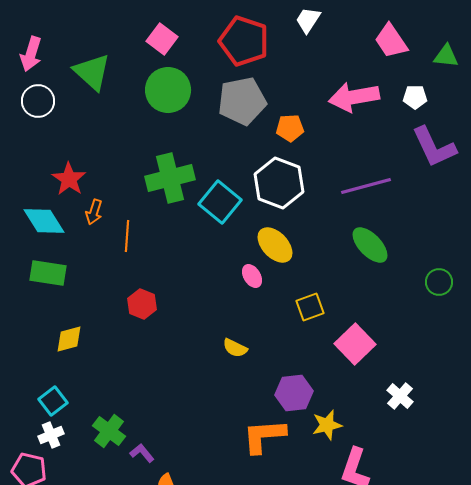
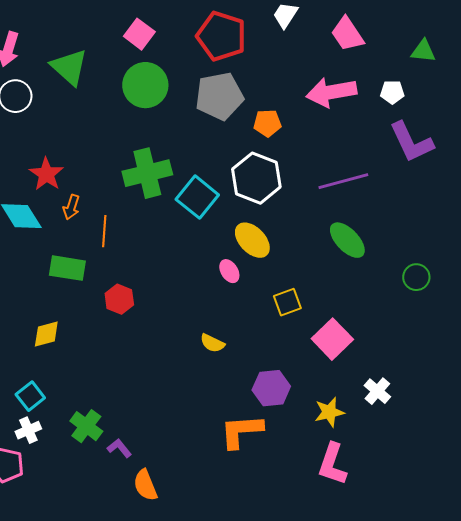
pink trapezoid: (391, 41) -> (347, 34), moved
green rectangle: (48, 273) -> (67, 268), moved
yellow star: (327, 425) -> (329, 412), moved

